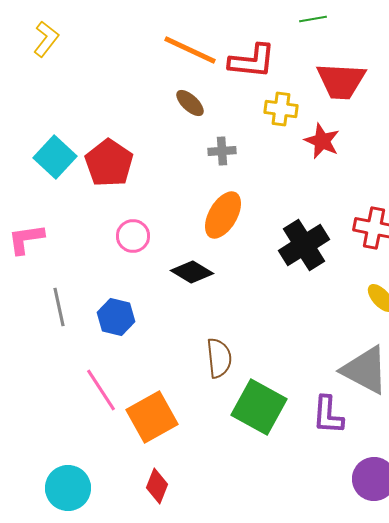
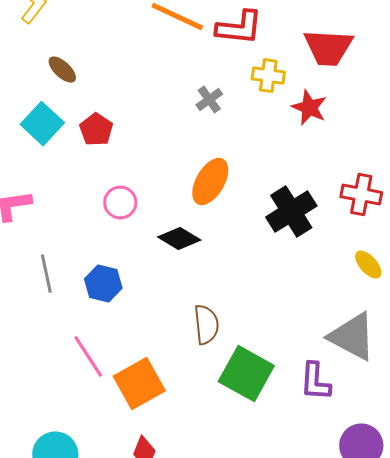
brown ellipse: (190, 103) -> (62, 70), moved
gray cross: (222, 151) -> (209, 100), moved, turned -32
red pentagon: (109, 163) -> (96, 130), size x0.7

